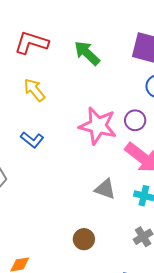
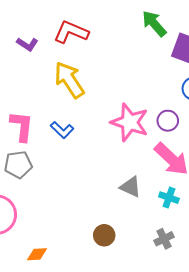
green arrow: (87, 53) -> (154, 24), moved
yellow arrow: (34, 90) -> (69, 80), size x1.5

